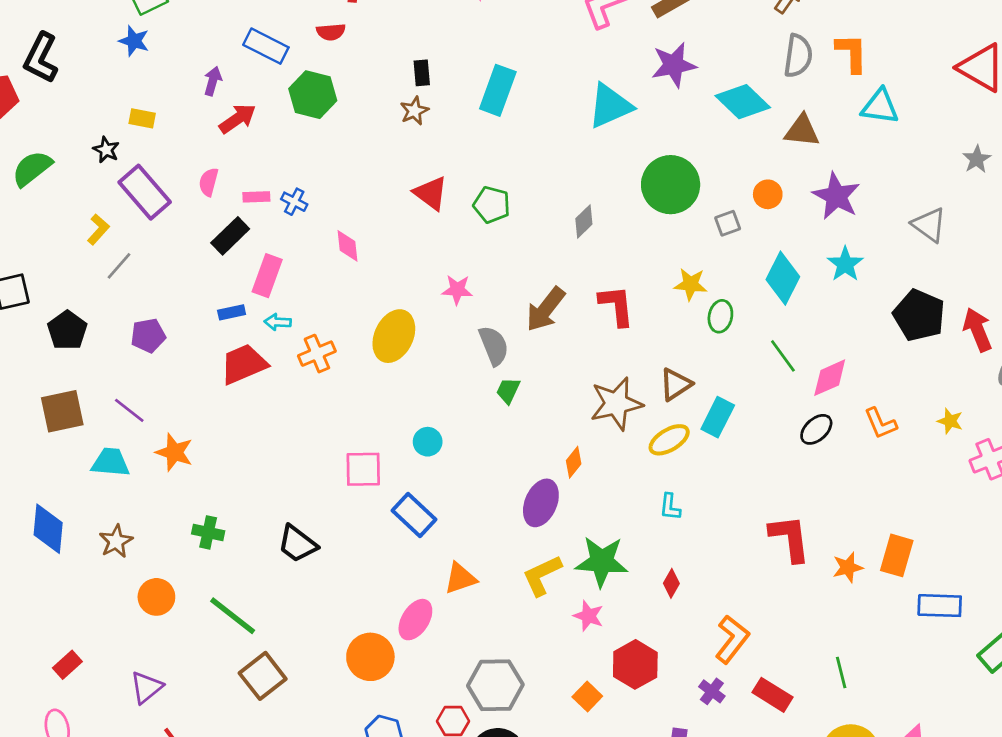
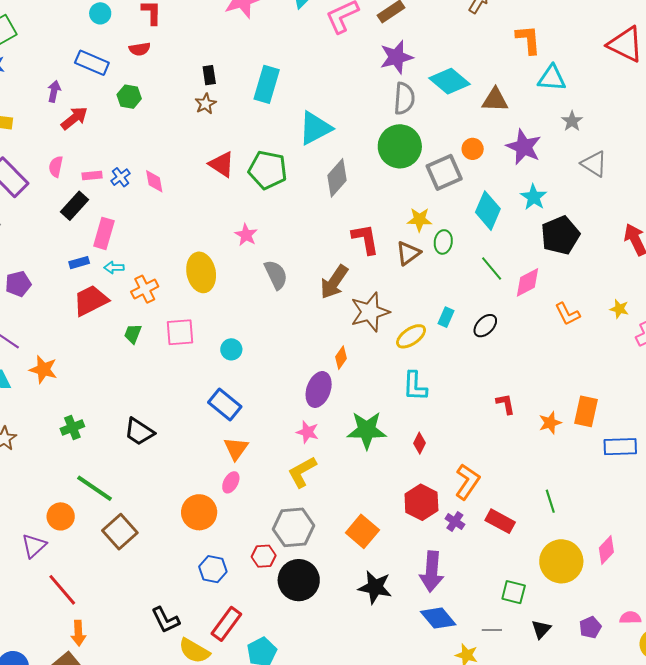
gray semicircle: (798, 56) -> (404, 99), moved
green hexagon: (313, 95) -> (129, 97), size x0.7
cyan triangle: (610, 106) -> (315, 128), moved
gray star: (977, 159) -> (572, 121), moved
blue cross: (294, 202) -> (120, 177), turned 30
green pentagon: (492, 205) -> (268, 170), size x1.4
gray diamond: (584, 221) -> (337, 178), size x1.5
gray square: (728, 223) -> (444, 172), size x1.8
pink diamond: (348, 246) -> (154, 181), moved
pink star: (457, 290) -> (246, 235), turned 30
brown arrow: (546, 309) -> (334, 282), moved
black pentagon: (919, 315) -> (560, 235), moved, turned 30
yellow ellipse: (394, 336) -> (201, 272), turned -33
brown triangle: (676, 384) -> (408, 253), moved
green trapezoid: (508, 391) -> (133, 334), moved
cyan rectangle: (718, 417) -> (446, 317), size x0.7
black ellipse: (816, 429) -> (485, 326), moved
pink square: (363, 469) -> (180, 332), moved
cyan L-shape: (670, 507) -> (415, 386), size x1.5
green cross: (208, 532) -> (72, 427), turned -30
red L-shape: (790, 538) -> (506, 404), size x0.6
yellow L-shape: (542, 575) -> (302, 472), moved
orange triangle: (460, 578) -> (236, 449), moved, turned -32
orange circle: (156, 597) -> (61, 516), moved
pink star: (588, 616) -> (307, 432), moved
pink ellipse: (415, 620) -> (231, 482), size x0.7
red hexagon: (635, 664) -> (421, 502), moved
orange square: (587, 697) -> (362, 531), size x1.5

